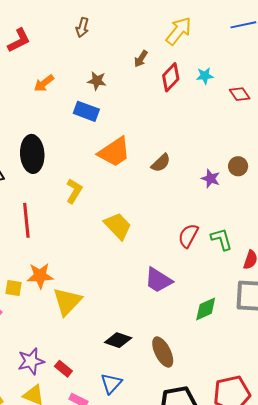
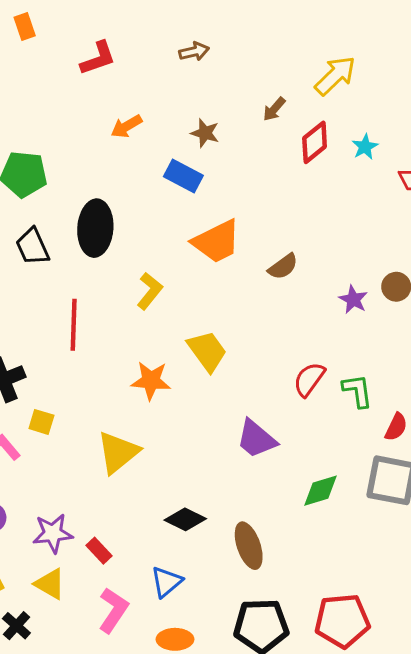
brown arrow: (82, 27) -> (194, 52), turned -126
cyan star: (205, 76) -> (365, 147), turned -30
orange star: (40, 276) -> (151, 381), moved

